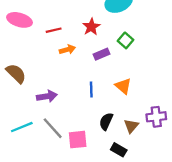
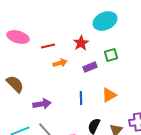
green square: (125, 40) -> (111, 55), turned 32
orange triangle: (123, 86) -> (109, 95), turned 49

